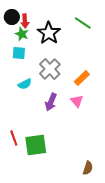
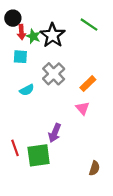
red arrow: (25, 21) -> (21, 32), moved
green star: (22, 34) -> (33, 36), moved
purple arrow: (51, 102) -> (55, 133), moved
brown semicircle: (88, 168) -> (94, 168), moved

